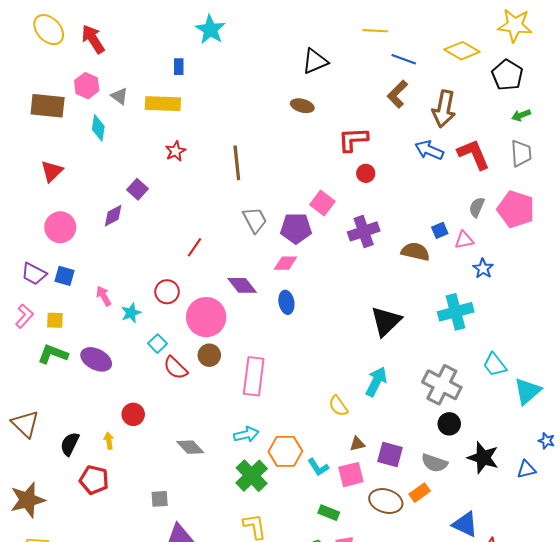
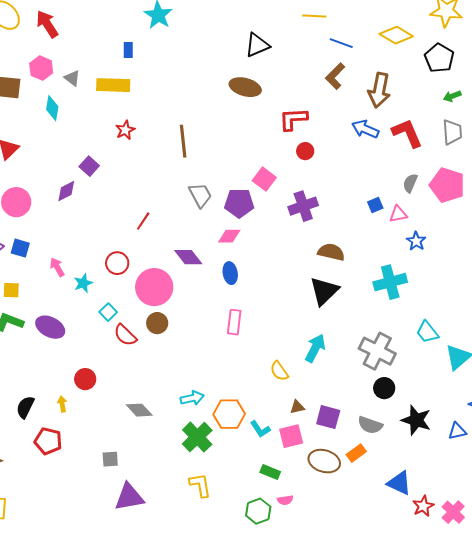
brown ellipse: (302, 106) -> (245, 87), size x1.4
brown semicircle: (415, 252) -> (331, 252), moved
pink rectangle: (254, 376) -> (234, 322), moved, size x0.7

